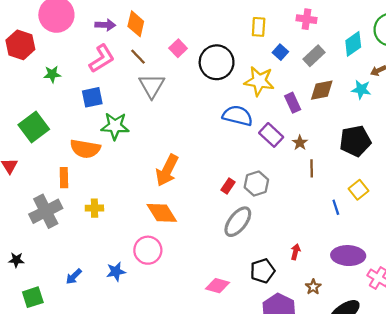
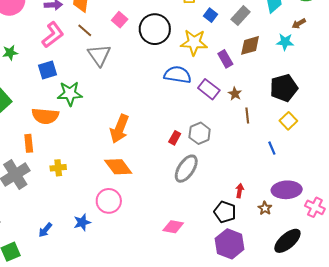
yellow square: (359, 190) -> (288, 121), moved
black pentagon: (263, 271) -> (225, 212), moved, turned -30
brown star: (313, 287) -> (265, 208), moved

